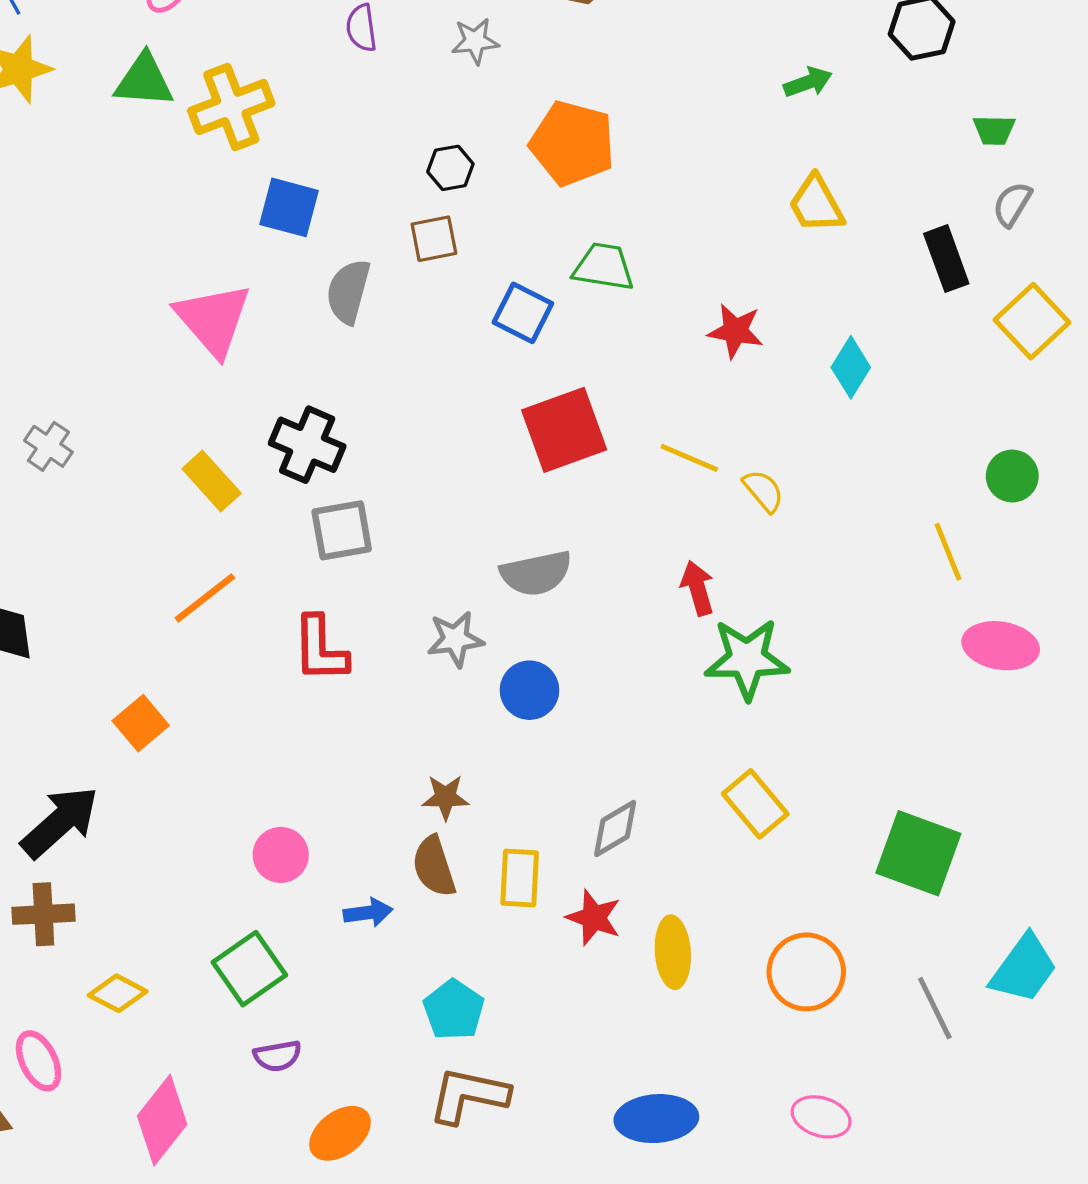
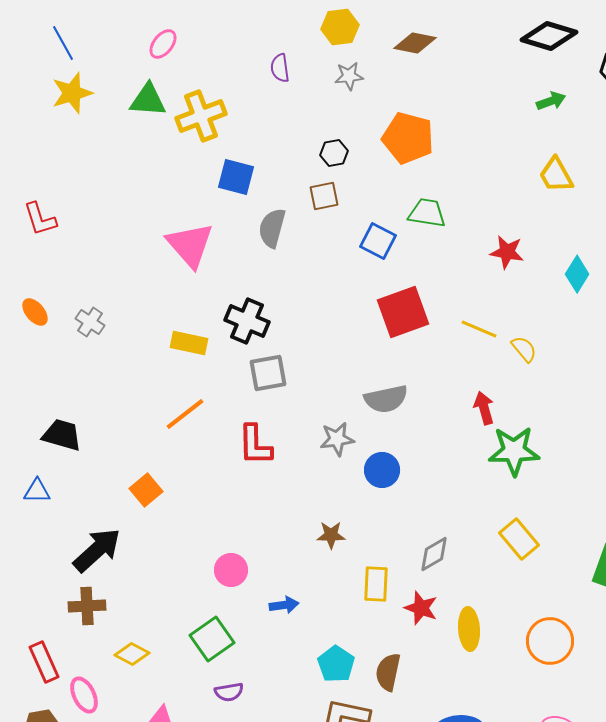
yellow rectangle: (212, 481) -> (189, 343), turned -36
brown semicircle: (434, 866) -> (388, 672), moved, turned 30

